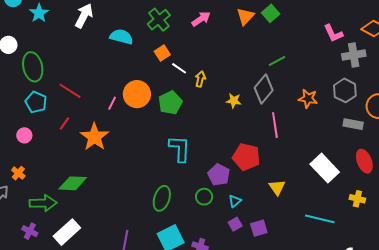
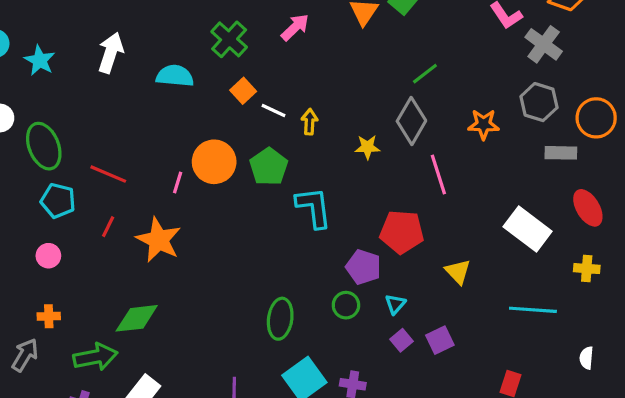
gray cross: (354, 55) -> (544, 44), turned -35
cyan L-shape: (180, 149) -> (314, 207), moved
orange cross: (18, 173) -> (49, 316), turned -32

